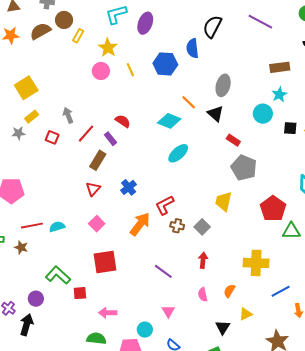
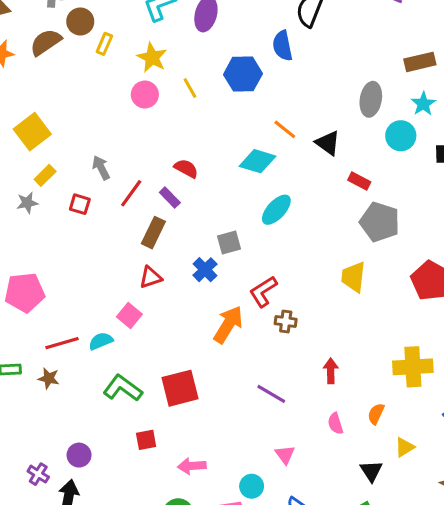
gray ellipse: (223, 85) -> (371, 99), moved
red triangle: (93, 189) -> (151, 277), turned 35
pink square: (97, 224) -> (129, 316), moved
gray square: (202, 227) -> (229, 242), moved, turned 35
green L-shape: (58, 275) -> (123, 388), moved

